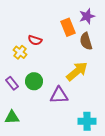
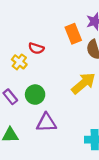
purple triangle: (59, 95) -> (46, 123), moved

